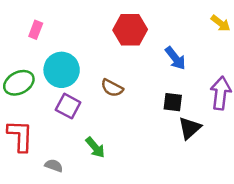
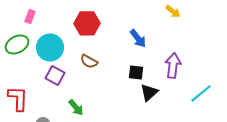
red hexagon: (130, 30) -> (87, 23), moved
green ellipse: (19, 83) -> (17, 44), moved

